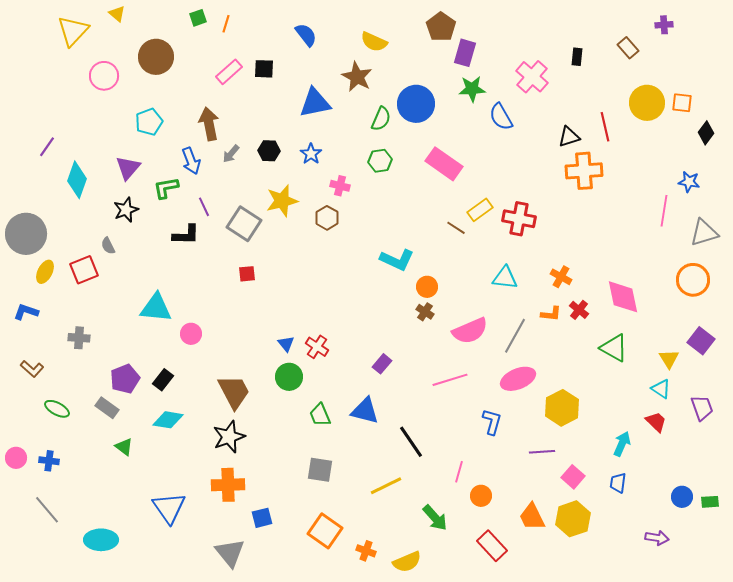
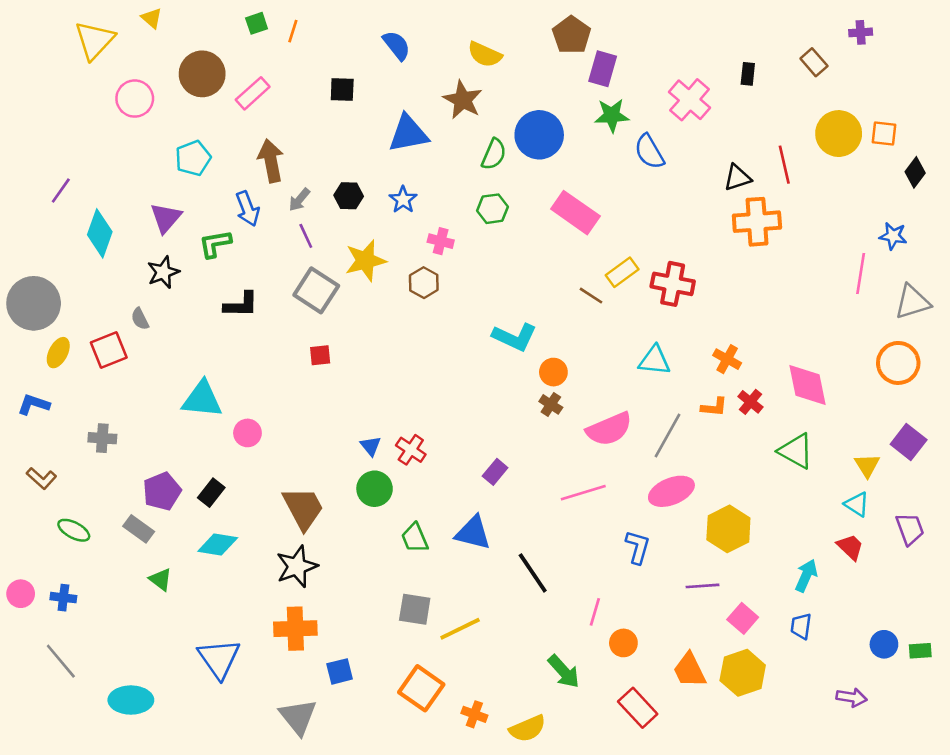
pink rectangle: (229, 72) -> (253, 93), moved
purple line: (204, 207) -> (306, 236), moved
yellow line: (386, 486) -> (460, 629), moved

